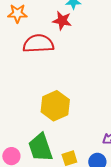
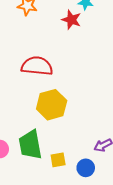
red semicircle: (38, 44) -> (37, 66), moved

